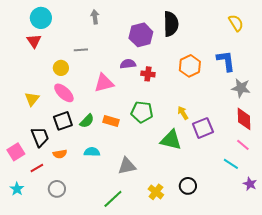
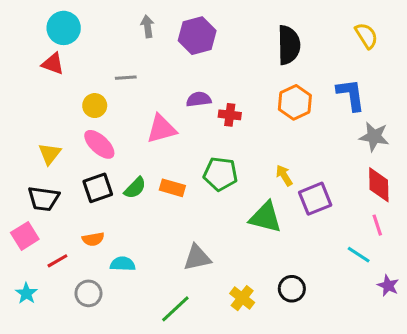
black semicircle: (171, 24) -> (289, 45), moved
purple hexagon: (141, 35) -> (197, 36), moved
red triangle: (34, 41) -> (53, 64), turned -35
black trapezoid: (40, 137) -> (43, 199), moved, turned 120
pink line: (243, 145) -> (377, 225), turned 32
cyan semicircle: (92, 152) -> (123, 264), moved

